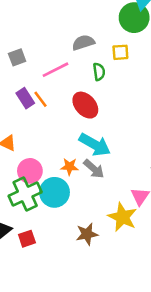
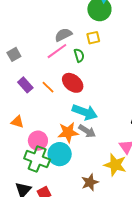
pink line: (56, 70) -> (57, 51), moved
orange line: (41, 99) -> (48, 87), moved
orange star: (69, 167) -> (68, 132), size x1.5
green cross: (25, 194) -> (37, 159), turned -35

